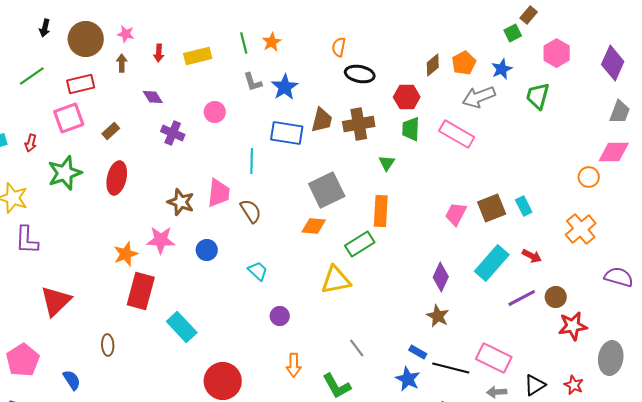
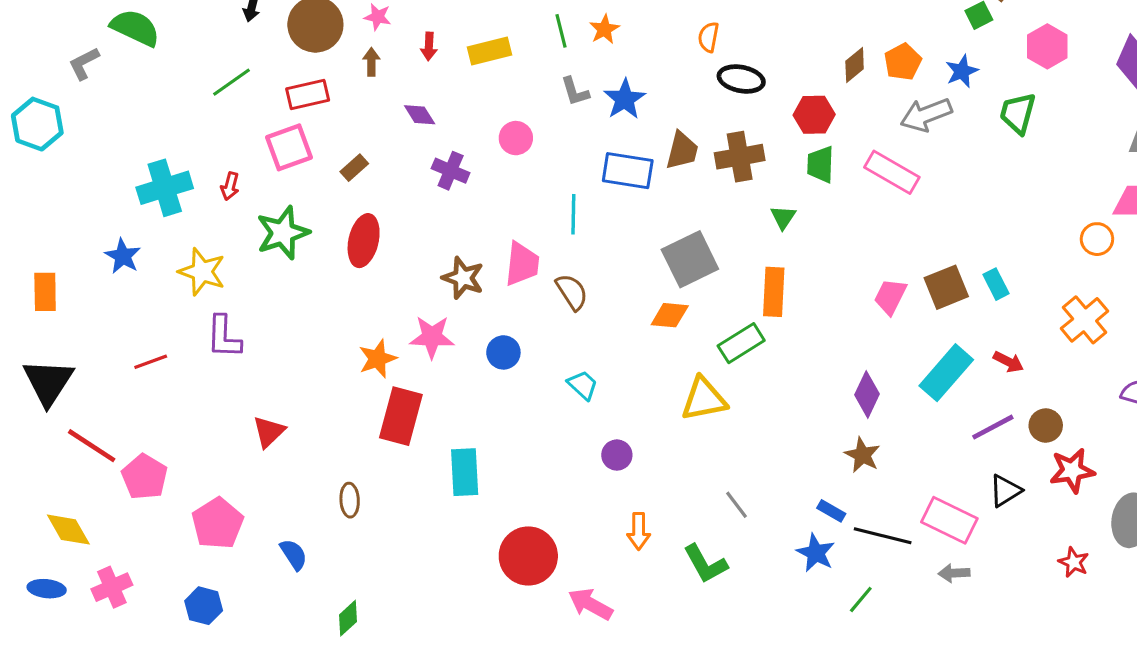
red triangle: (56, 301) -> (269, 432), size x0.7
cyan rectangle: (182, 327) -> (465, 472), turned 40
black triangle: (535, 385) -> (1005, 491), moved

